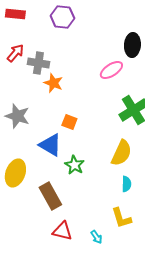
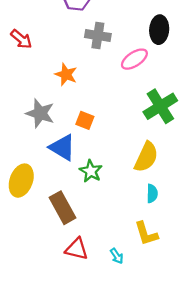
red arrow: (15, 53) -> (21, 39), turned 90
gray cross: (38, 63) -> (98, 36), moved
gray star: (17, 116) -> (40, 113), moved

